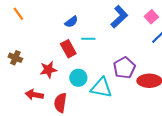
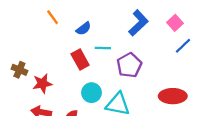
orange line: (18, 14) -> (53, 17), moved
purple pentagon: (124, 68) -> (129, 65), moved
red star: (48, 70) -> (42, 84), moved

